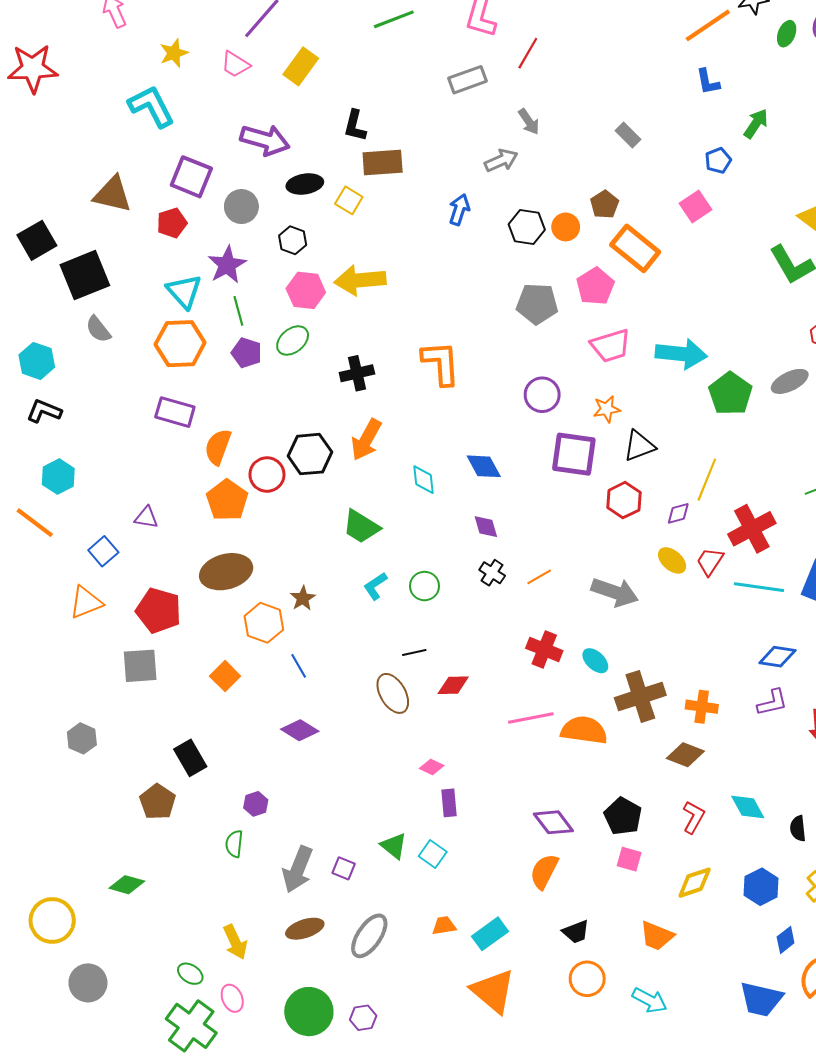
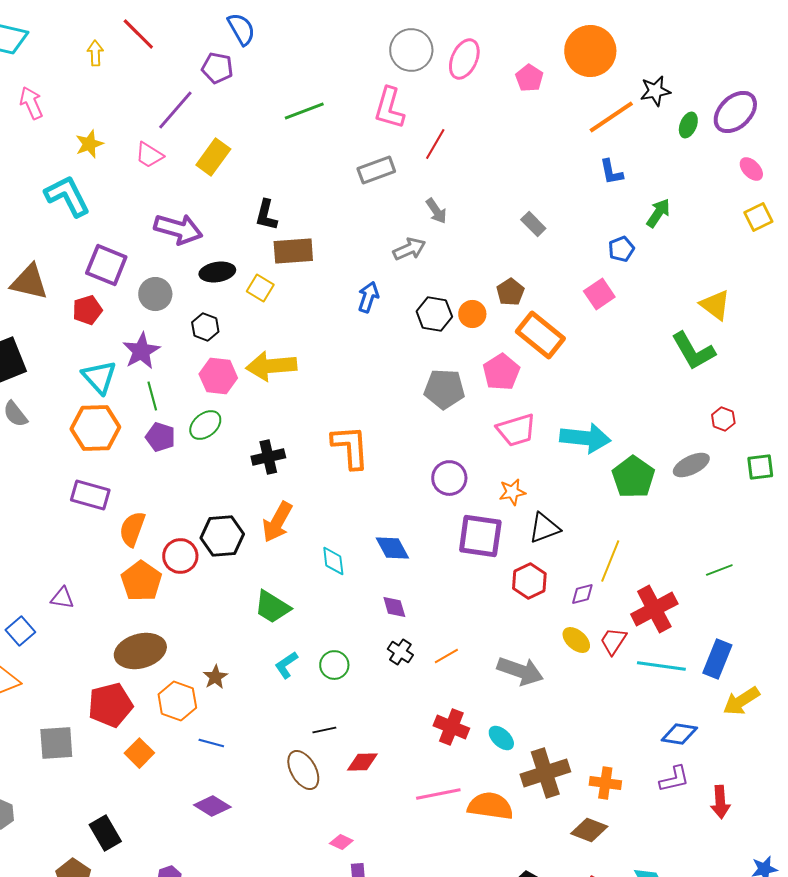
red pentagon: (159, 611) -> (110, 705), moved, turned -30
blue line: (299, 666) -> (211, 743), turned -45

